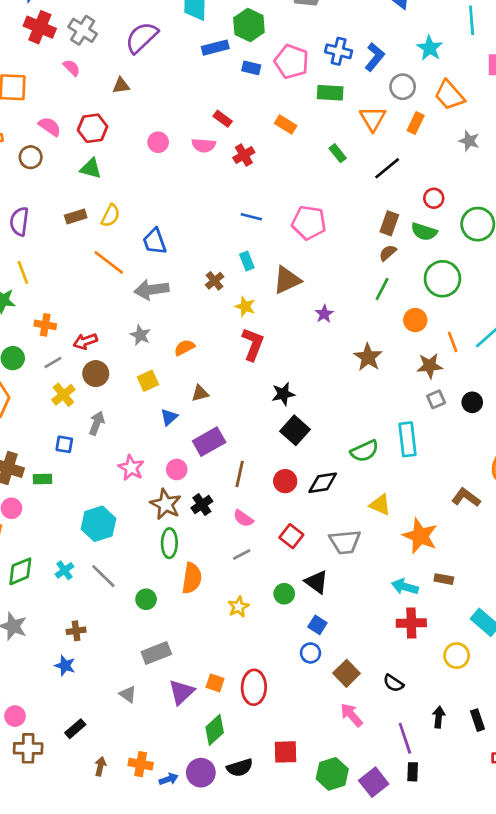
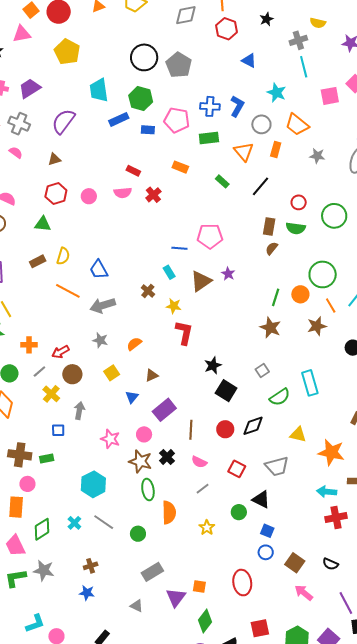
red hexagon: (93, 128) -> (56, 194), moved
blue line: (251, 217) -> (179, 248), moved
green circle: (442, 279) -> (323, 274), moved
green line: (382, 289) -> (276, 297), moved
purple star: (324, 314) -> (228, 274), moved
gray square: (436, 399) -> (262, 370), moved
red ellipse: (254, 687) -> (242, 583), moved

